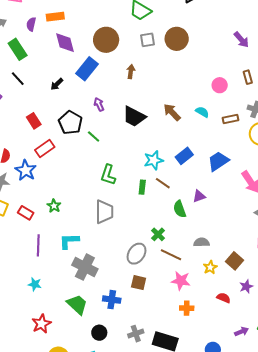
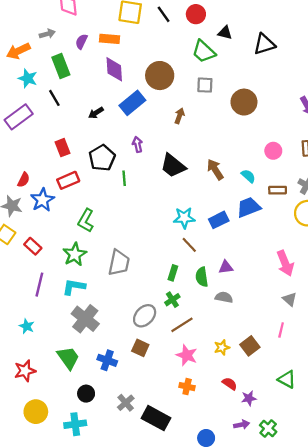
brown circle: (177, 39) -> (244, 102), moved
green line: (94, 136) -> (124, 178), turned 32
blue trapezoid: (218, 161) -> (249, 207), moved
green L-shape: (108, 175) -> (86, 221), moved
green rectangle: (142, 187) -> (173, 273), moved
green star: (54, 206) -> (75, 254), moved, size x1.5
gray semicircle: (202, 242) -> (224, 297), moved
brown line: (171, 255) -> (182, 325), turned -70
purple star: (246, 286) -> (249, 398), moved
gray cross: (136, 334) -> (126, 403), turned -35

